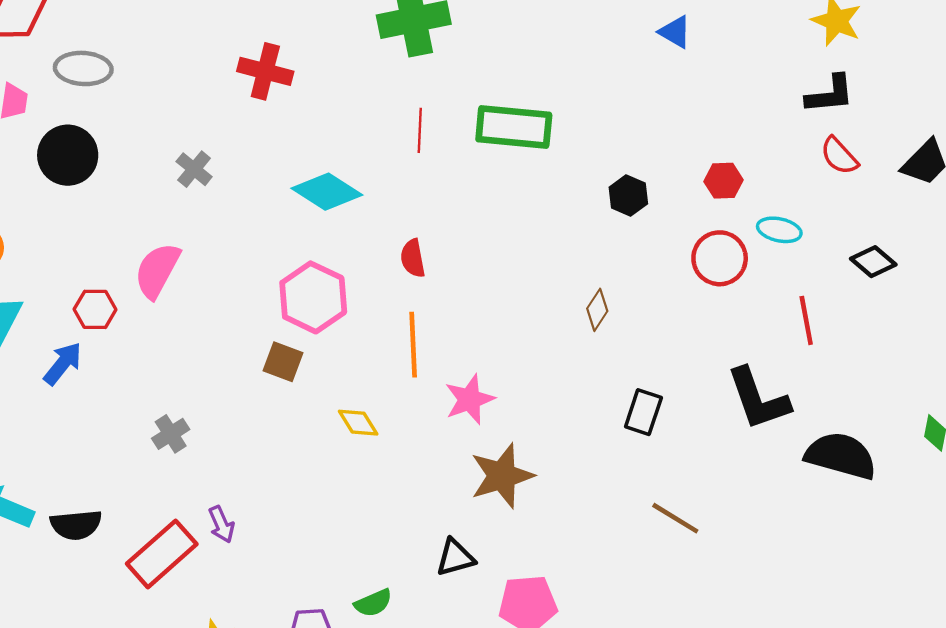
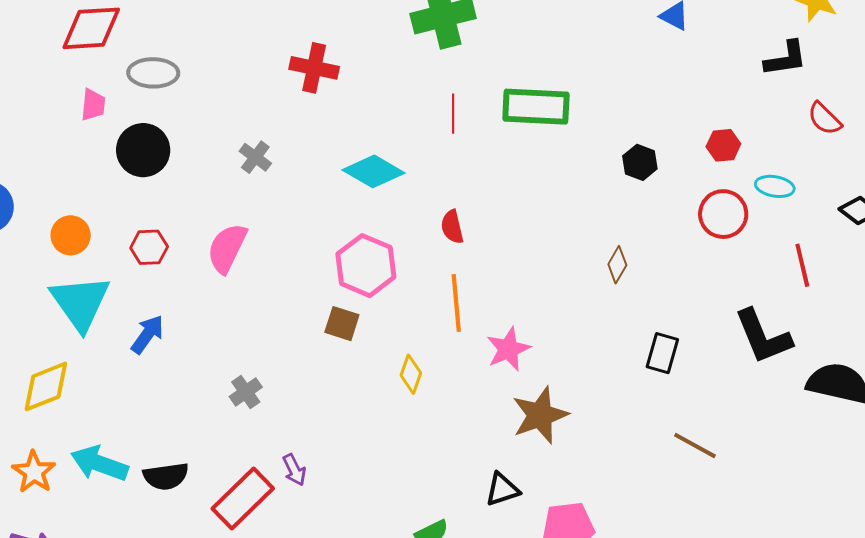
black L-shape: (830, 94) -> (786, 59), moved
red hexagon: (95, 309) -> (149, 247), moved
yellow diamond: (358, 423) -> (411, 374), turned 54

